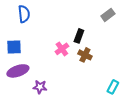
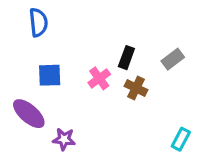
gray rectangle: (108, 15) -> (173, 59), moved
blue square: (14, 47) -> (50, 75), moved
purple ellipse: (18, 71) -> (29, 114), turned 60

